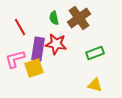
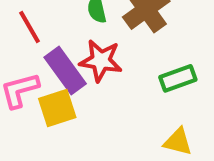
purple rectangle: (38, 49) -> (65, 70), turned -45

